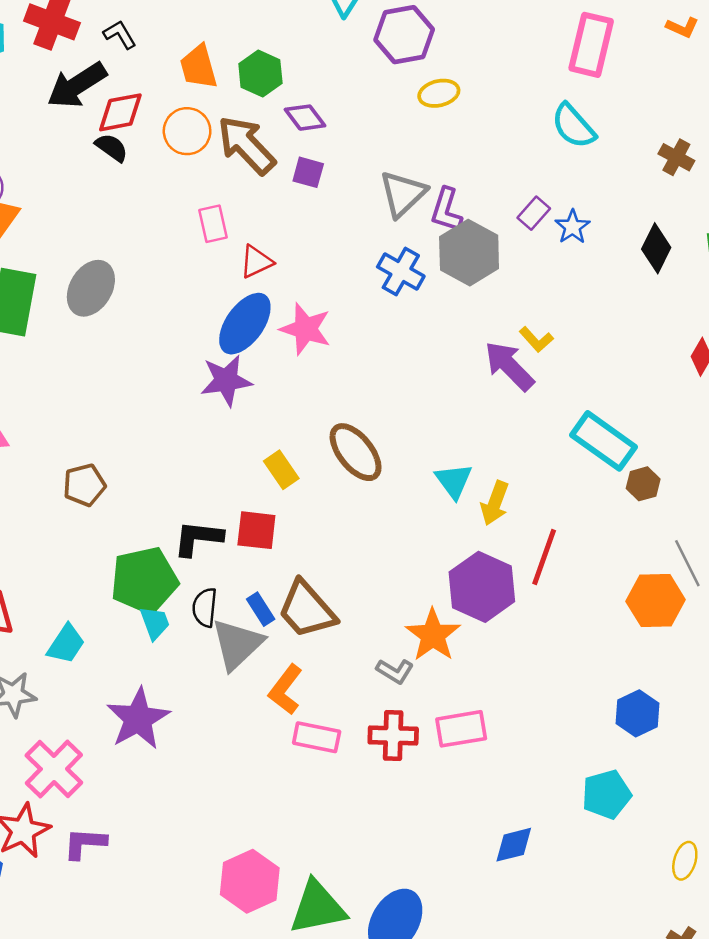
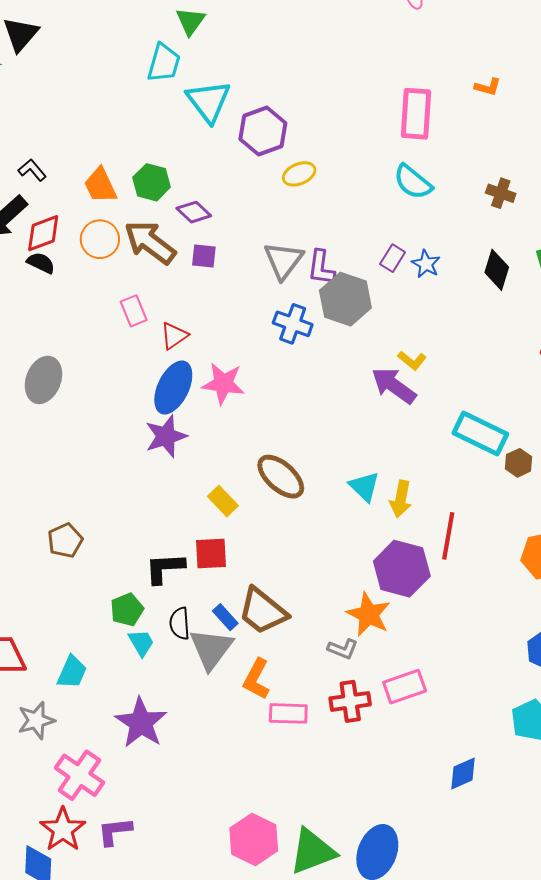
green pentagon: (144, 580) -> (127, 610), size x0.6

